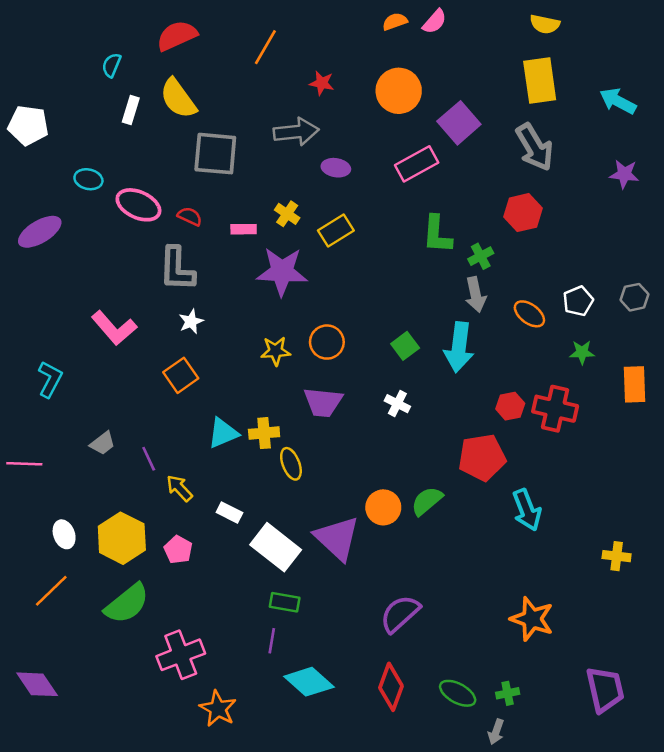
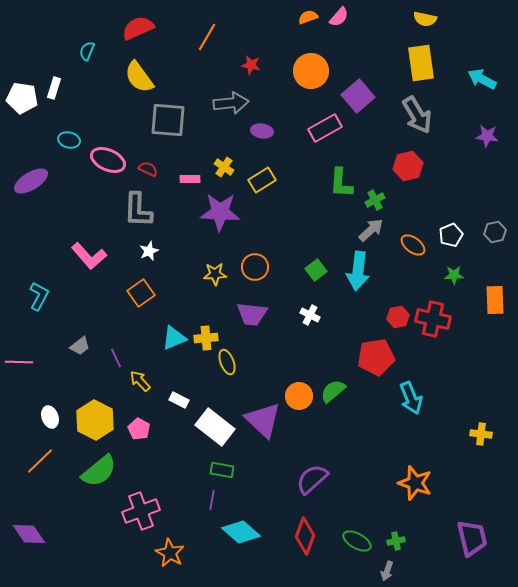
white rectangle: (131, 110) -> (54, 88), moved
gray arrow: (476, 295) -> (371, 230), turned -120

